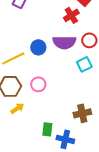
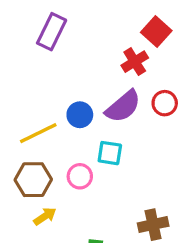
purple semicircle: (64, 42) -> (123, 106), turned -40
cyan square: (84, 64) -> (110, 153), moved, turned 35

